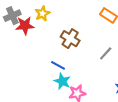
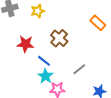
red star: (25, 26) -> (25, 44), moved
gray line: (106, 53) -> (79, 69), moved

